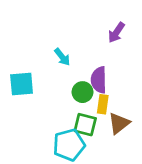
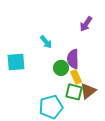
yellow rectangle: (103, 104) -> (76, 77), turned -32
green square: (85, 125) -> (74, 92), moved

